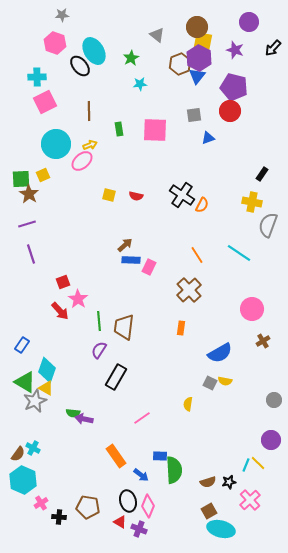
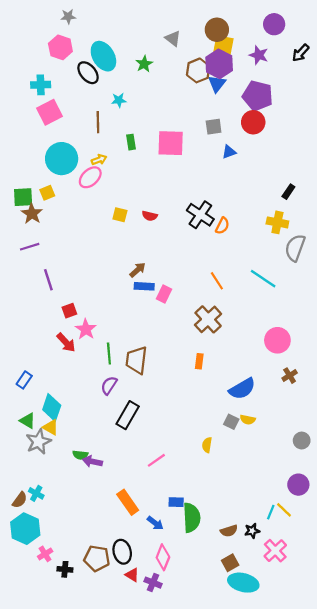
cyan star: (140, 84) -> (119, 100), moved
purple line: (31, 254) -> (48, 280), moved
green triangle: (25, 382) -> (27, 421), size x0.7
black ellipse: (128, 501) -> (122, 552), moved

